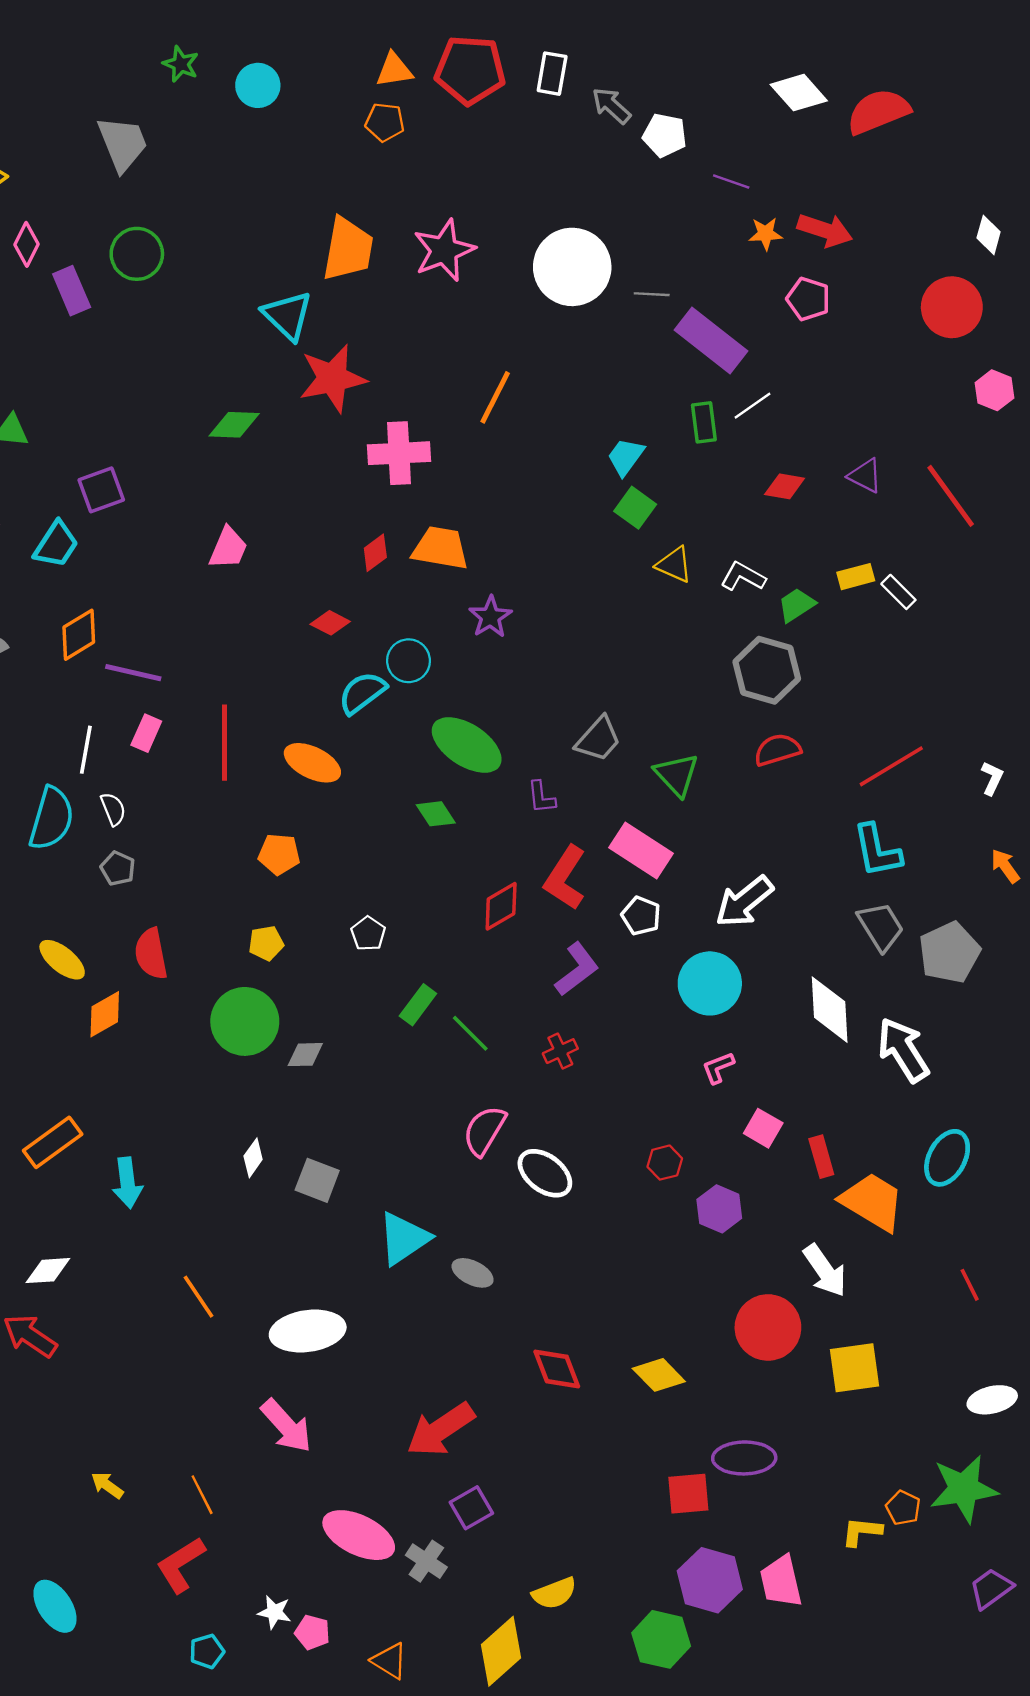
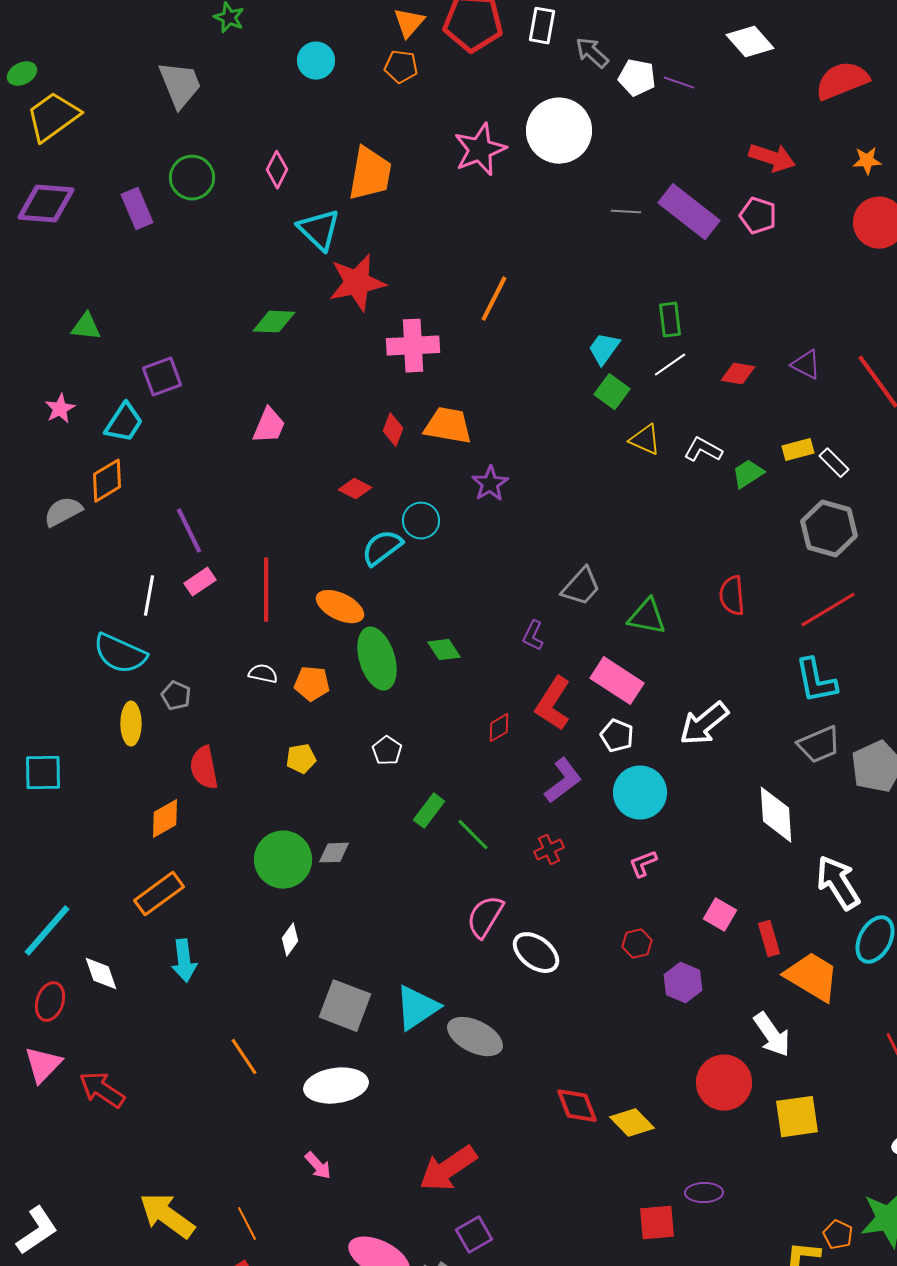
orange triangle: (394, 70) -> (409, 23), turned -40
cyan circle: (258, 85) -> (316, 61), moved
red semicircle: (878, 112) -> (842, 81), moved
purple line: (731, 182) -> (679, 83), moved
orange star: (766, 234) -> (867, 161), moved
pink diamond: (27, 244) -> (277, 170), moved
pink star: (444, 250) -> (480, 150), moved
white circle: (572, 267) -> (559, 131), moved
purple rectangle: (711, 340) -> (689, 212), moved
white line: (753, 406) -> (670, 365), moved
red diamond: (375, 553) -> (393, 430), turned -32
orange diamond: (79, 635) -> (107, 481), moved
gray hexagon: (767, 670) -> (829, 529), moved
purple line: (133, 673) -> (189, 531), turned 51
pink rectangle: (146, 733) -> (200, 582), turned 32
green ellipse: (467, 745) -> (377, 659), moved, turned 40
red semicircle: (777, 750) -> (732, 596), turned -78
green triangle: (677, 775) -> (647, 617), turned -36
purple L-shape: (541, 797) -> (533, 636), turned 32
white semicircle: (113, 809) -> (263, 674), moved, turned -56
cyan semicircle: (51, 819) -> (120, 654), turned 98
red diamond: (501, 906) -> (499, 728), size x0.7
gray trapezoid: (881, 926) -> (819, 745), turned 99
yellow ellipse: (62, 960) -> (131, 724), moved, turned 51
cyan circle: (710, 983) -> (640, 793), moved
green circle: (245, 1021) -> (283, 860), moved
white arrow: (903, 1050) -> (838, 883), moved
pink L-shape: (718, 1068) -> (643, 864), moved
orange rectangle: (53, 1142) -> (159, 894), moved
gray square: (317, 1180) -> (345, 1006), moved, size x1.4
white diamond: (48, 1271) -> (101, 974), moved, turned 75
gray ellipse: (473, 1273) -> (475, 1037), size x1.6
red diamond: (557, 1369) -> (577, 1106), moved
pink arrow: (286, 1426) -> (318, 1166), size x0.6
purple ellipse: (744, 1458) -> (704, 1193), size x0.7
yellow arrow: (107, 1485) -> (167, 1216), size x2.0

